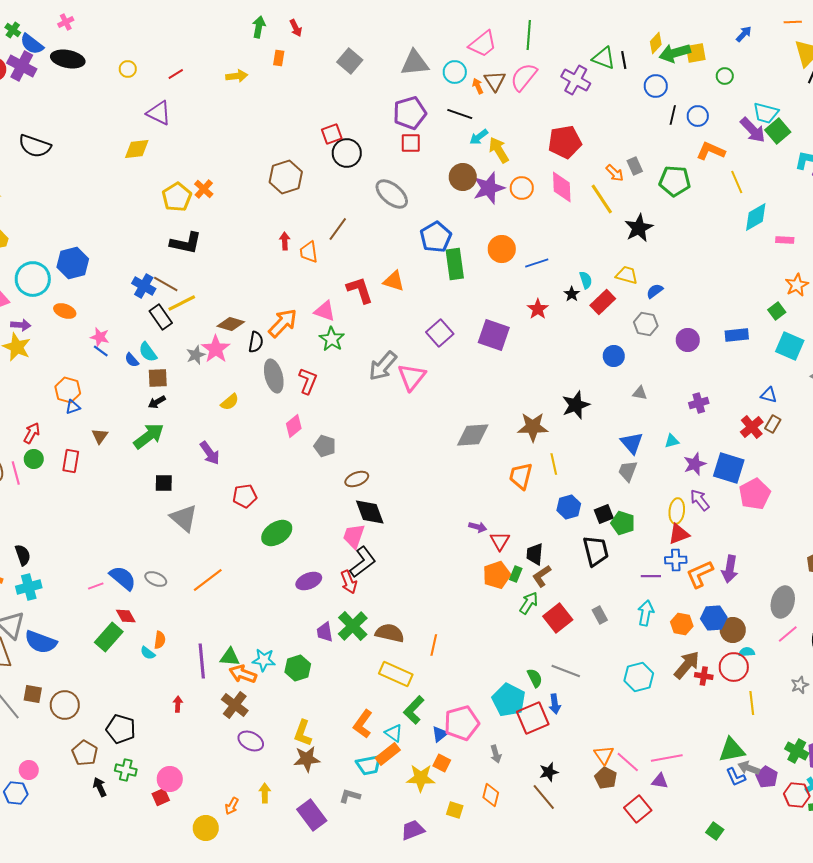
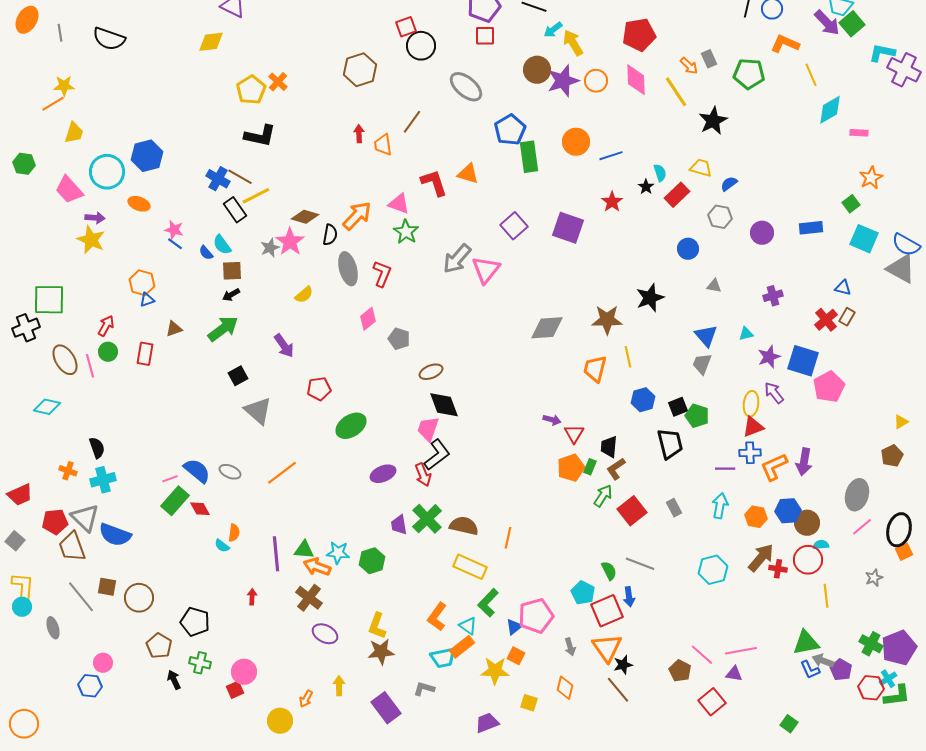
brown triangle: (100, 436) -> (174, 329), turned 36
black square: (164, 483) -> (238, 376), turned -30
green rectangle: (109, 637) -> (175, 501), moved
cyan pentagon: (509, 700) -> (583, 593), size x0.7
orange triangle: (604, 755) -> (607, 648), moved, size x1.5

